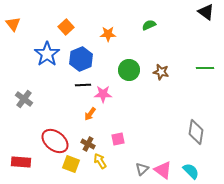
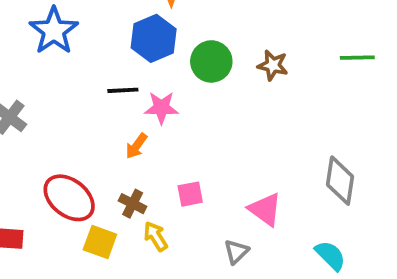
blue hexagon: (81, 59) -> (154, 38), moved
pink triangle: (163, 170) -> (265, 209), moved

